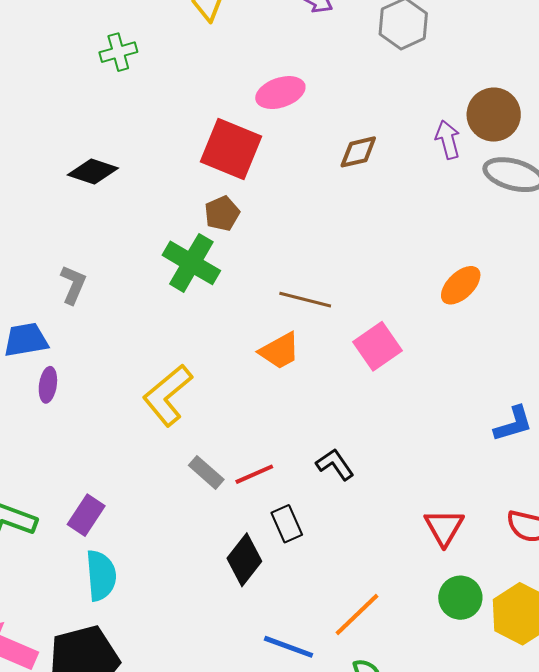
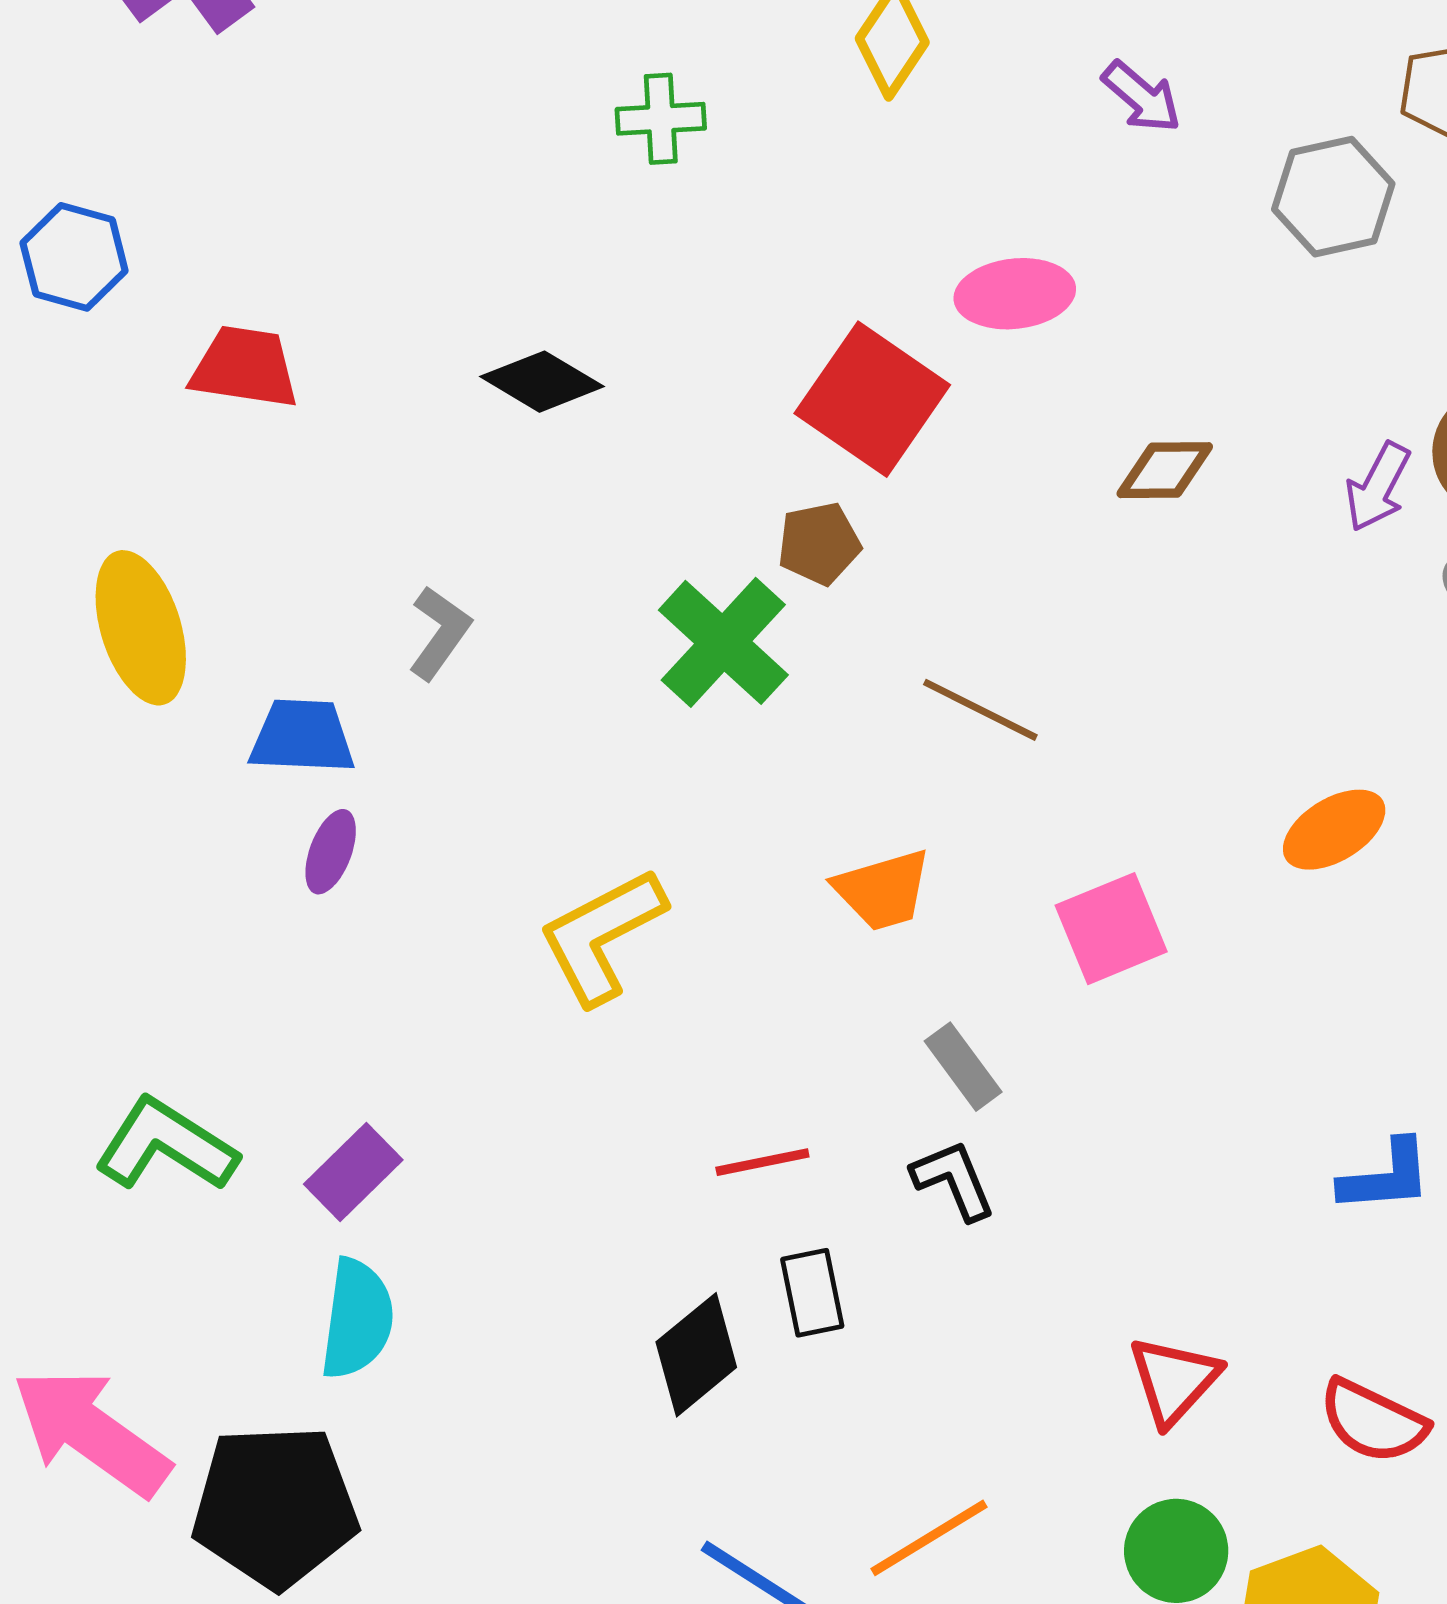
purple arrow: (448, 140) -> (1378, 487), turned -150
brown line: (305, 300) -> (980, 710), moved
gray rectangle: (206, 472) -> (963, 1067), moved

